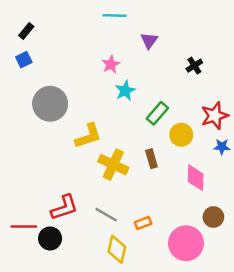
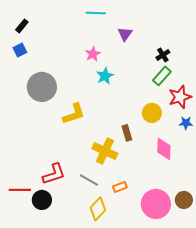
green rectangle: (157, 113) -> (162, 76), moved
yellow cross: (113, 165) -> (105, 151), moved
brown circle: (213, 217) -> (184, 200), moved
yellow diamond: (117, 249) -> (98, 209), turned 30

